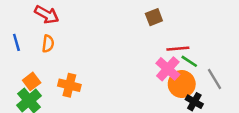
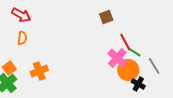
red line: (178, 49) -> (125, 42), turned 66
orange cross: (69, 85) -> (39, 71), turned -36

